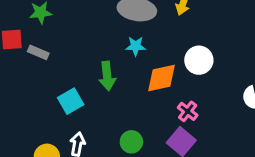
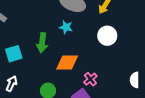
white circle: (199, 60) -> (107, 36), moved
orange diamond: (162, 78) -> (67, 63), moved

